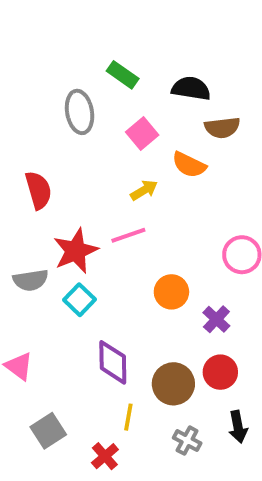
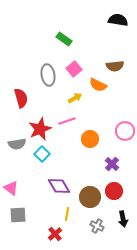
black semicircle: (191, 88) -> (118, 20), moved
gray ellipse: (80, 112) -> (48, 75), moved
orange circle: (171, 292) -> (90, 139), moved
purple diamond: (113, 362) -> (59, 186), turned -30
gray square: (48, 431) -> (18, 215), moved, turned 30

